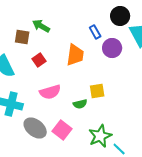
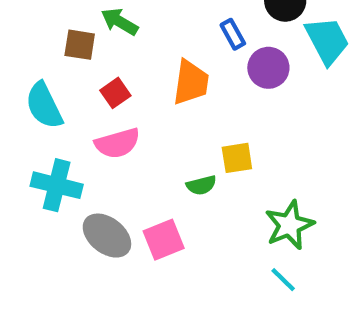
pink semicircle: (50, 92) -> (117, 143), moved
pink square: (62, 130) -> (164, 240), turned 30
green star: (100, 136) -> (289, 225), moved

